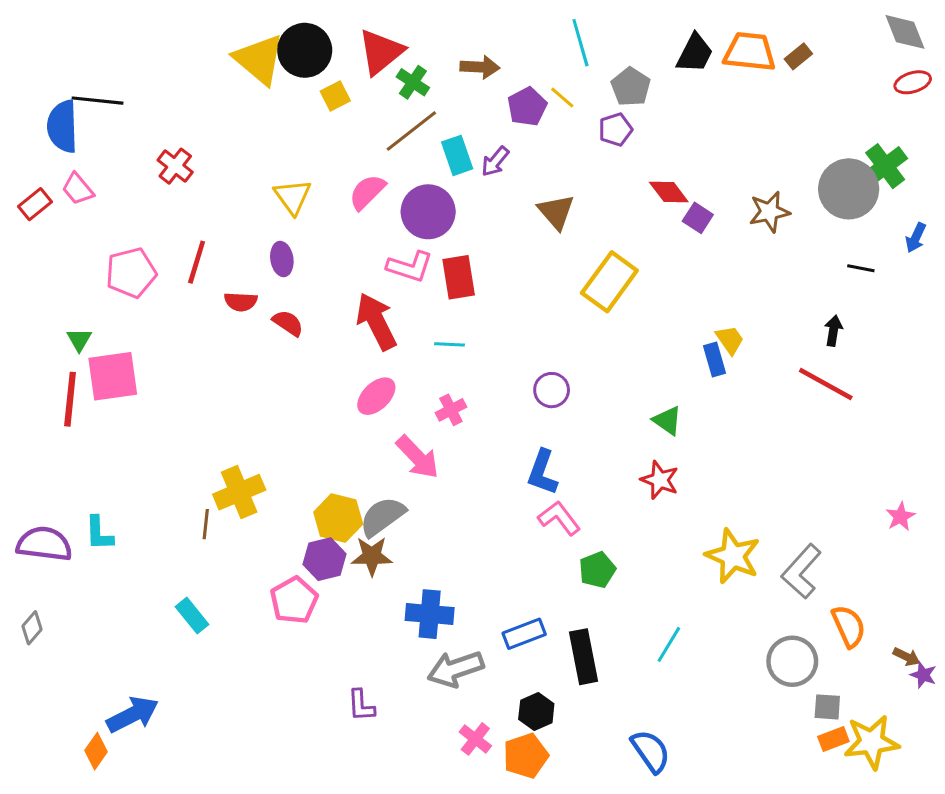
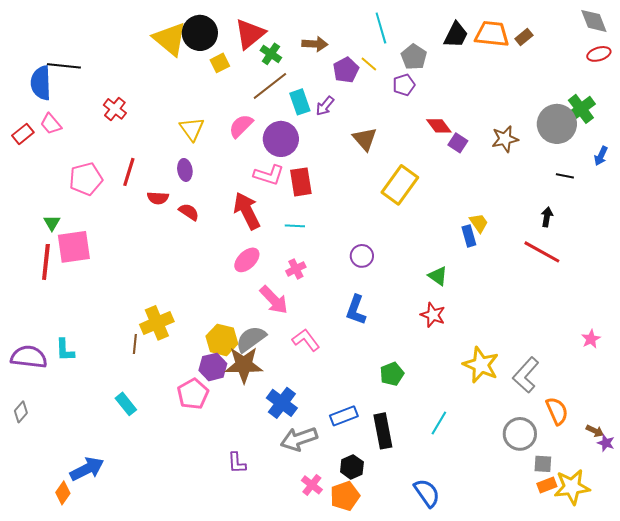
pink L-shape: (559, 518) -> (306, 340), moved
brown star: (372, 556) -> (244, 365), size x1.4
blue cross: (430, 614) -> (282, 403), turned 32

